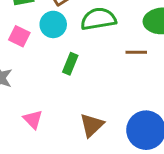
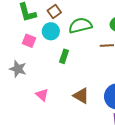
brown triangle: (92, 125) -> (81, 96), turned -42

